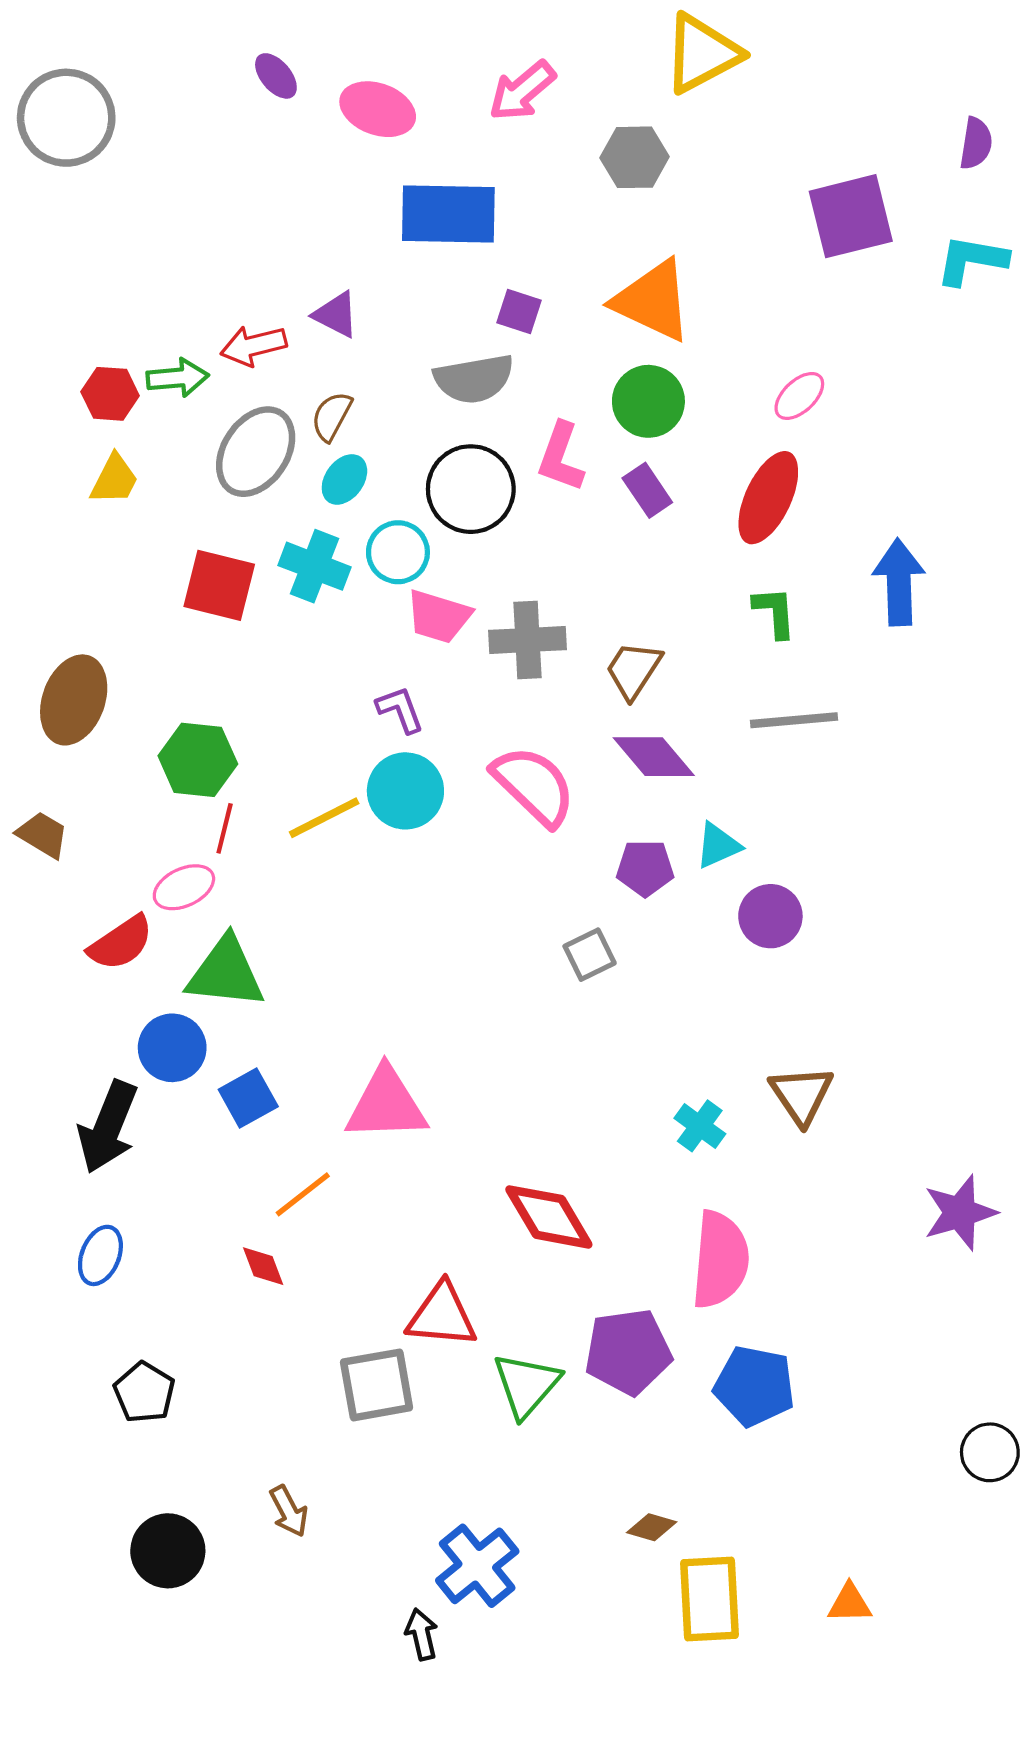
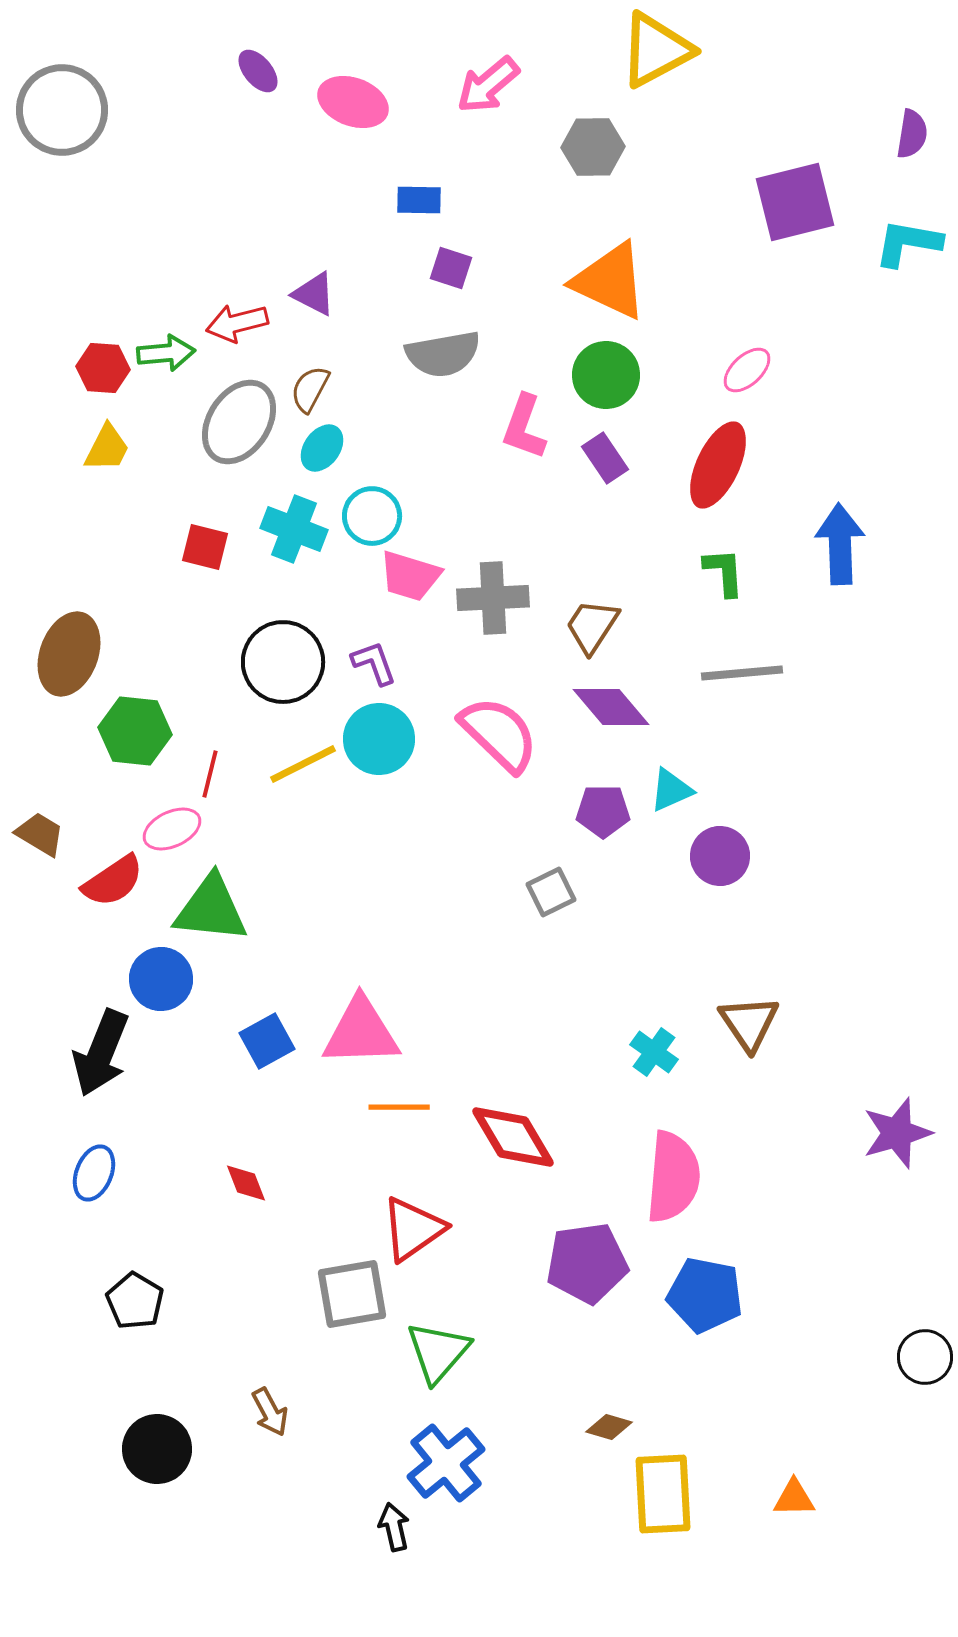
blue rectangle: (448, 214) -> (419, 200), size x0.5
purple square: (519, 311) -> (451, 268), moved
black circle: (471, 489) -> (283, 662), moved
red square: (219, 585) -> (205, 547), size x0.7
green hexagon: (198, 760) -> (135, 731), moved
brown trapezoid: (43, 835) -> (40, 834), moved
blue square: (248, 1098) -> (267, 1041), moved
orange line: (303, 1194) -> (399, 1107), moved, turned 38
red triangle: (442, 1315) -> (413, 1229), turned -40
green triangle: (526, 1385) -> (438, 1352), moved

